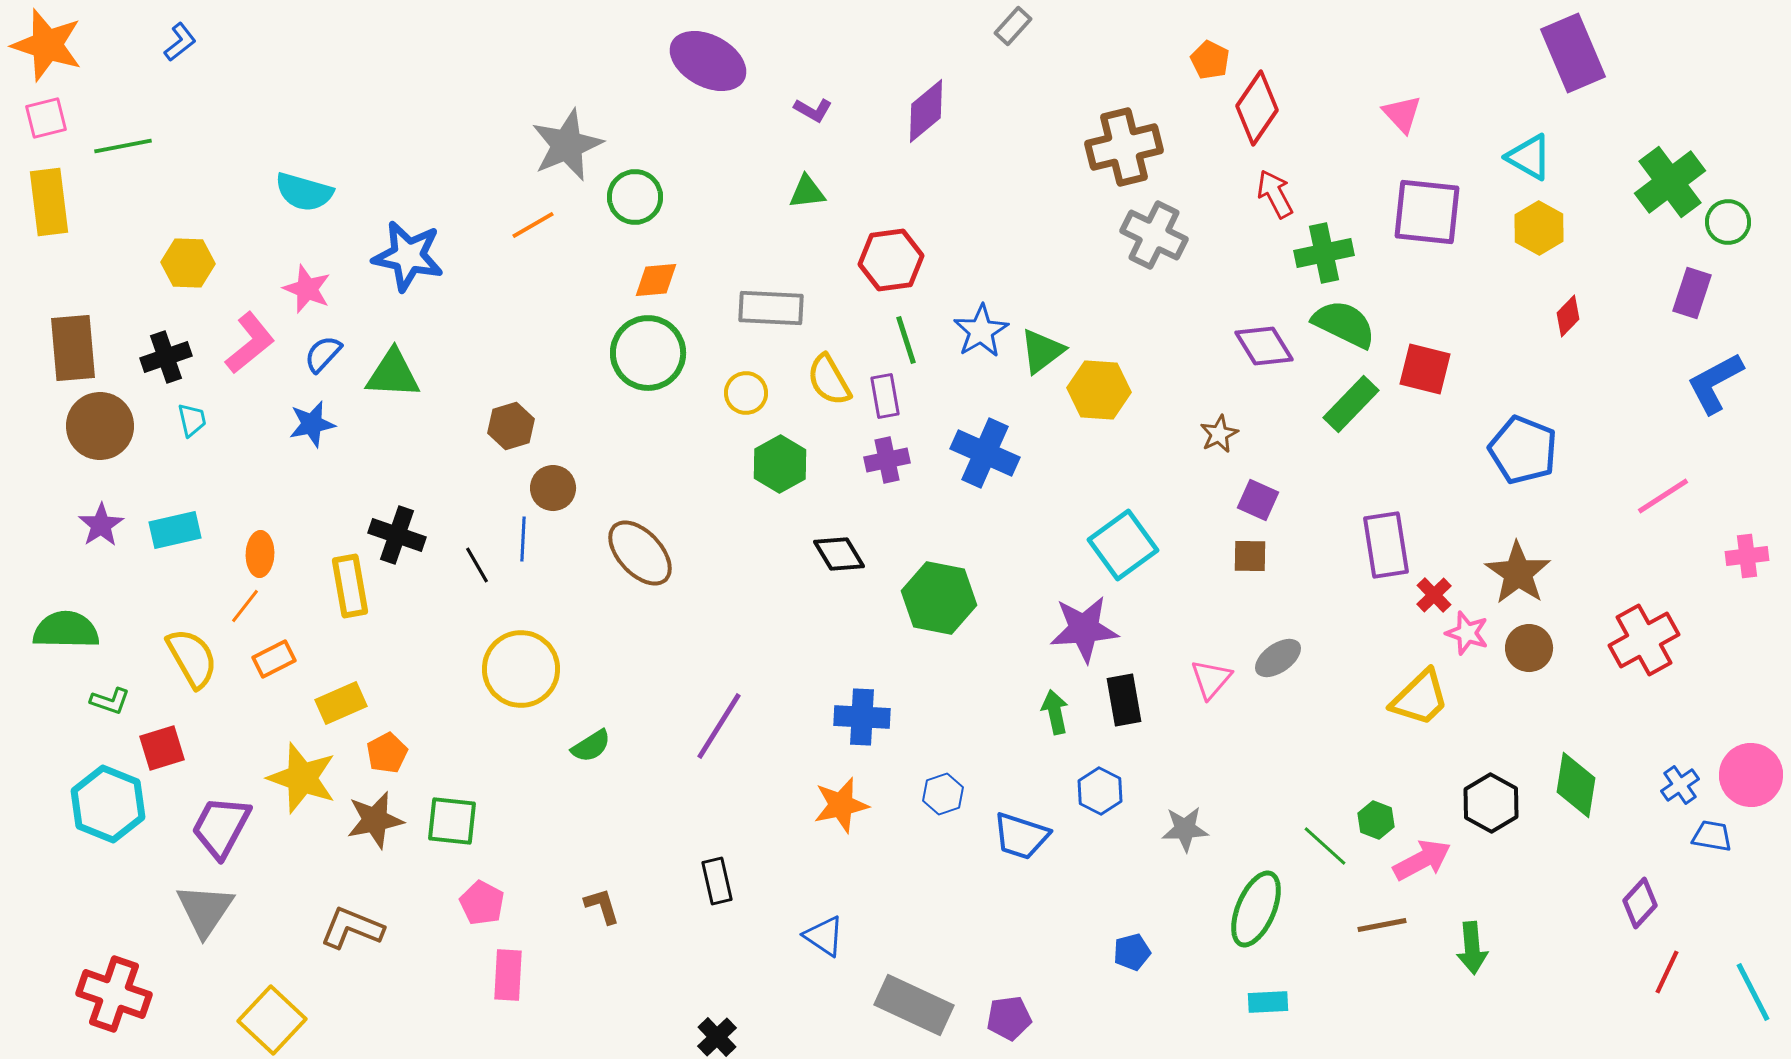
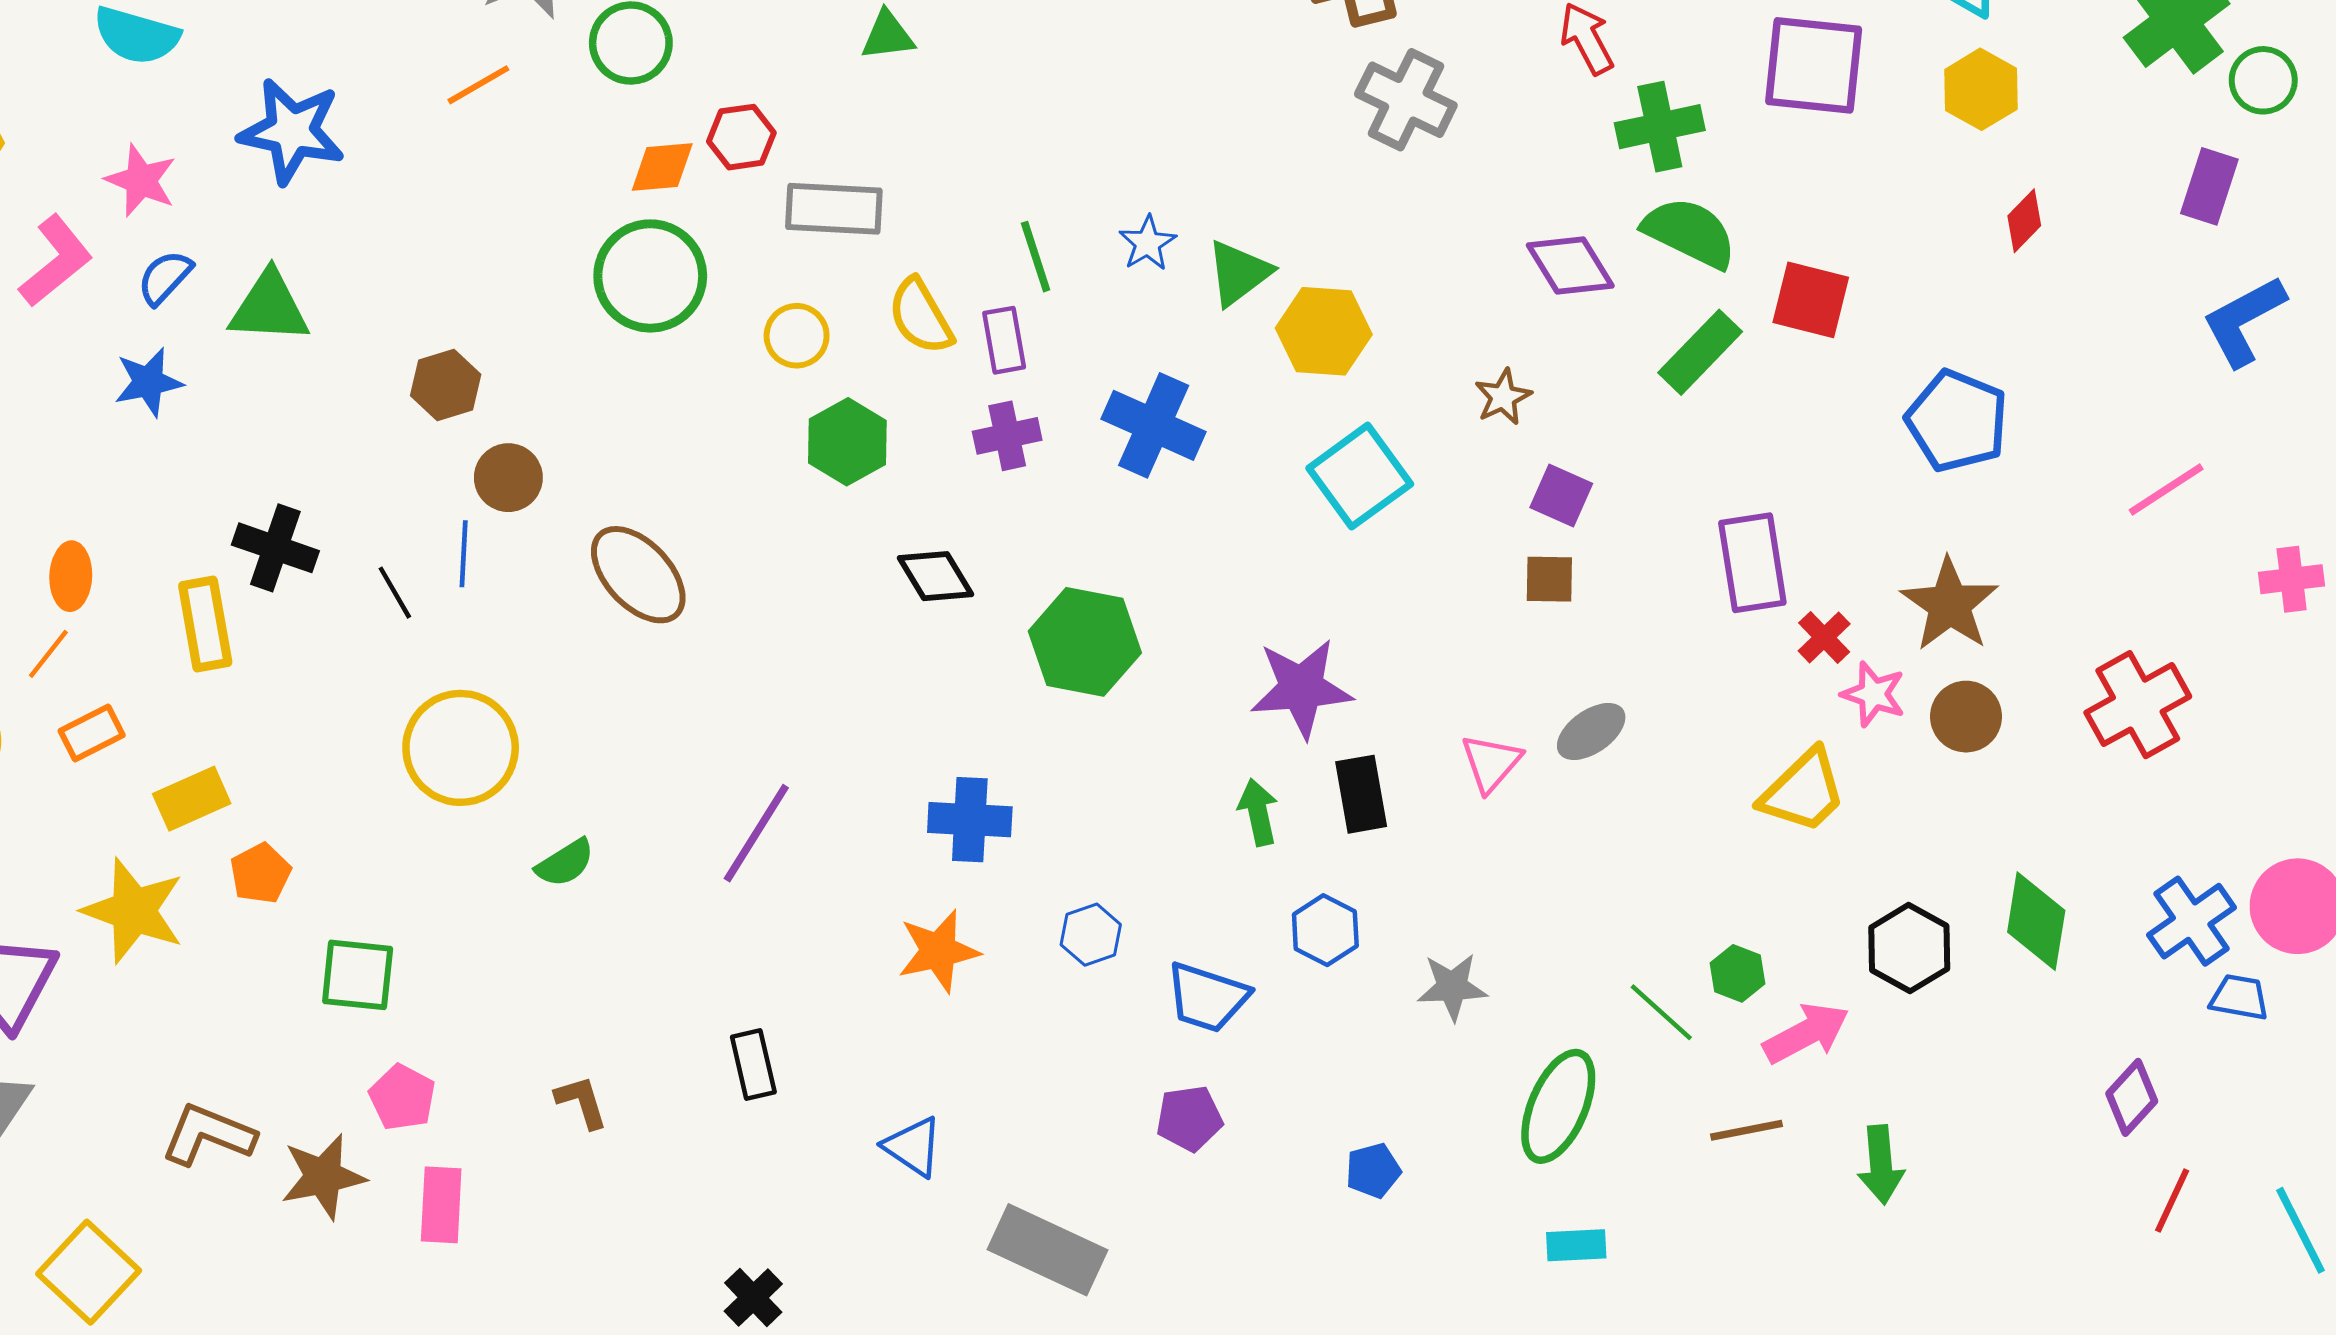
red hexagon: (891, 260) -> (741, 137), moved, size x0.7
blue star: (981, 331) -> (1148, 243), size x0.7
cyan square: (1123, 545) -> (1360, 476), moved
blue cross: (1680, 785) -> (2192, 921), size x1.5
brown star: (375, 820) -> (323, 1177), moved
purple pentagon: (1009, 1018) -> (1189, 1118), moved

